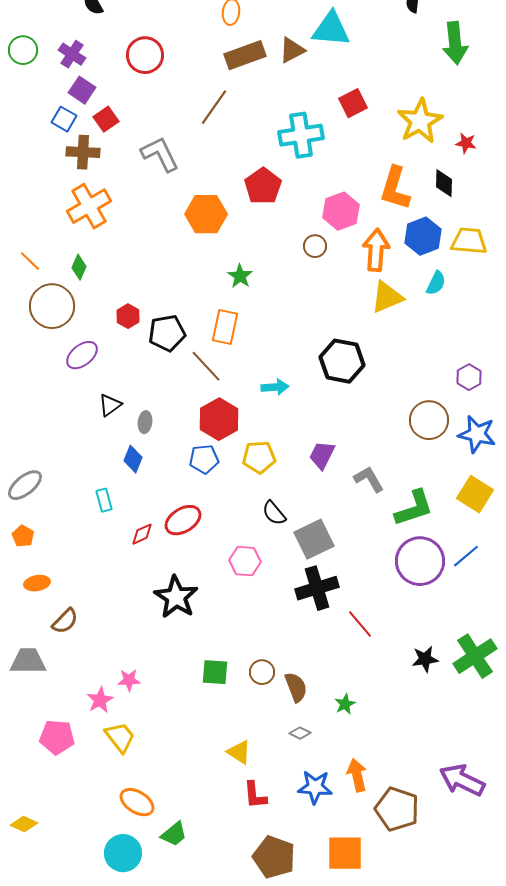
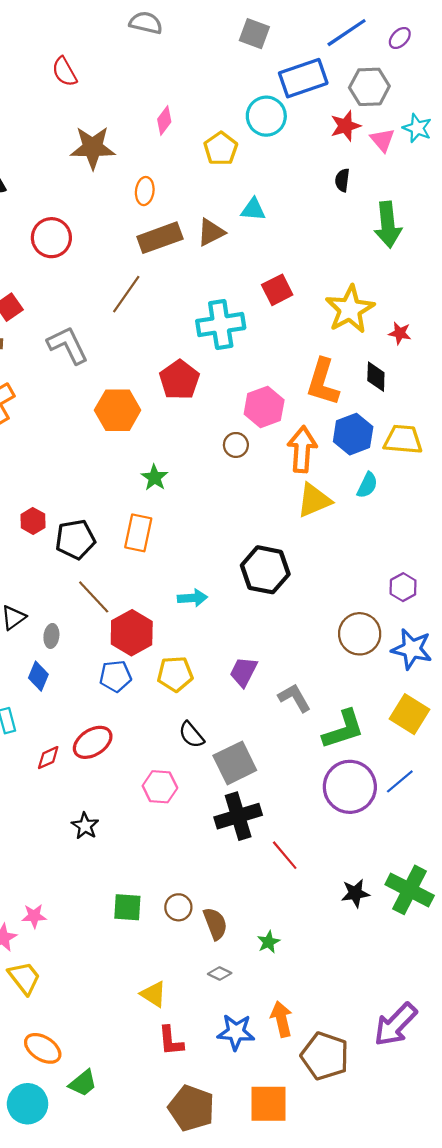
cyan triangle: (331, 29) -> (253, 209), size x0.6
brown line: (206, 366) -> (94, 597), moved
black star: (176, 597) -> (85, 826), size x0.6
green cross: (475, 656) -> (410, 890), turned -30
purple arrow: (462, 780) -> (395, 1025), turned -72

